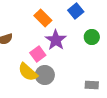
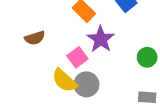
green circle: (92, 37) -> (147, 57), moved

